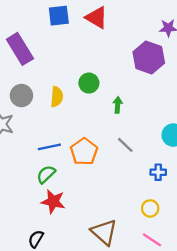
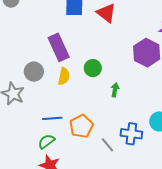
purple rectangle: (20, 49) -> (59, 47), moved
gray line: (125, 145) -> (107, 145), moved
blue cross: (158, 172) -> (131, 134), moved, size x1.5

